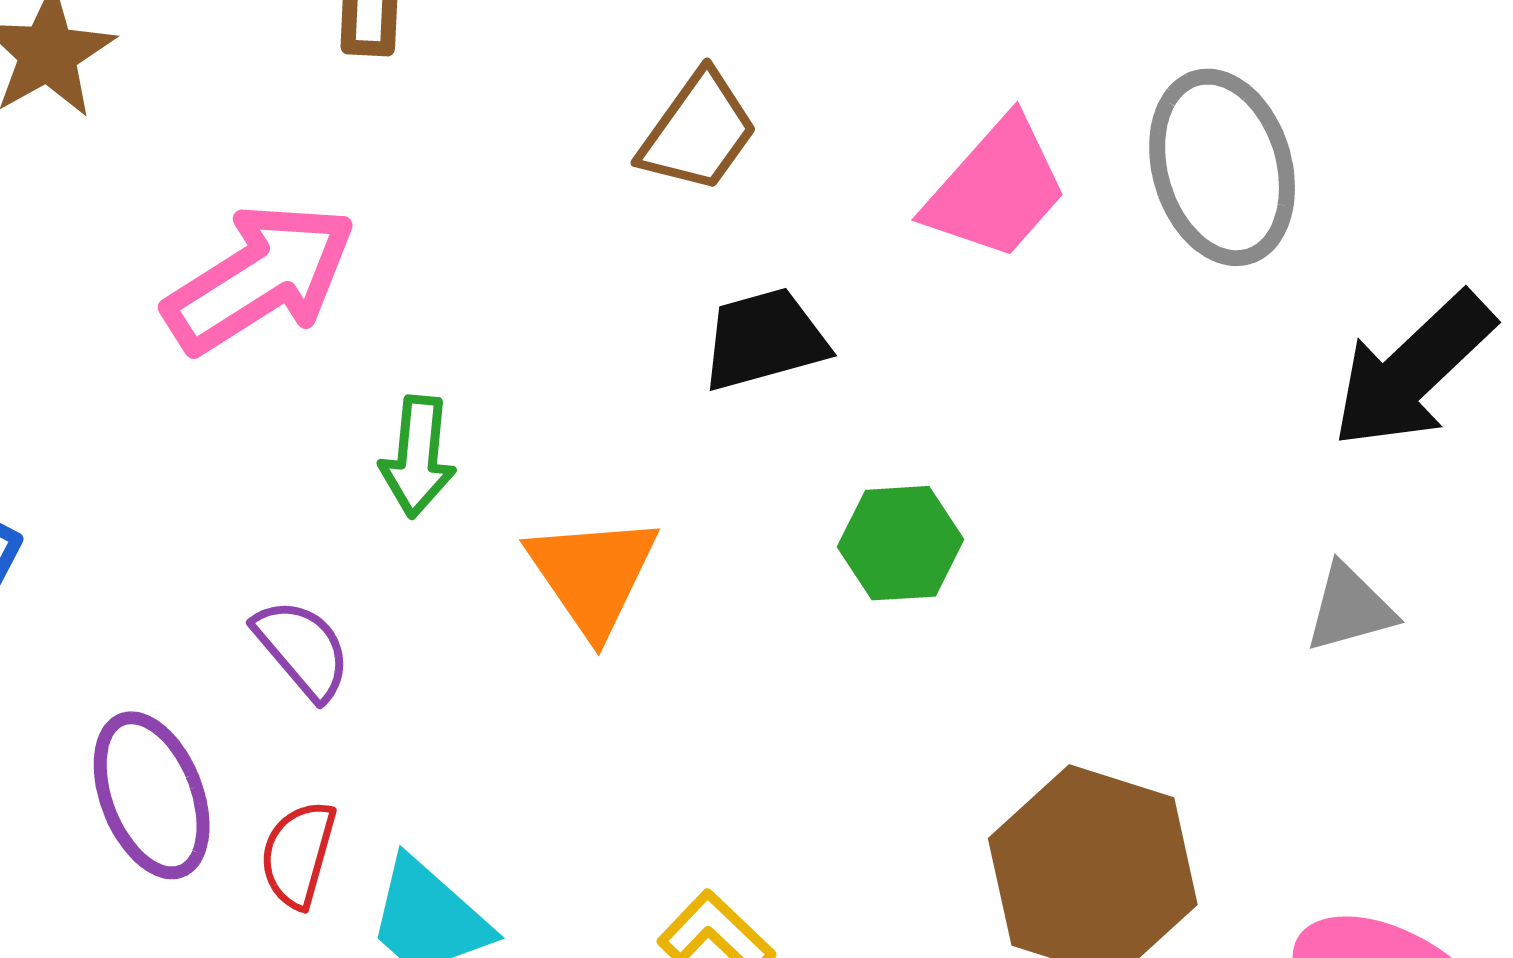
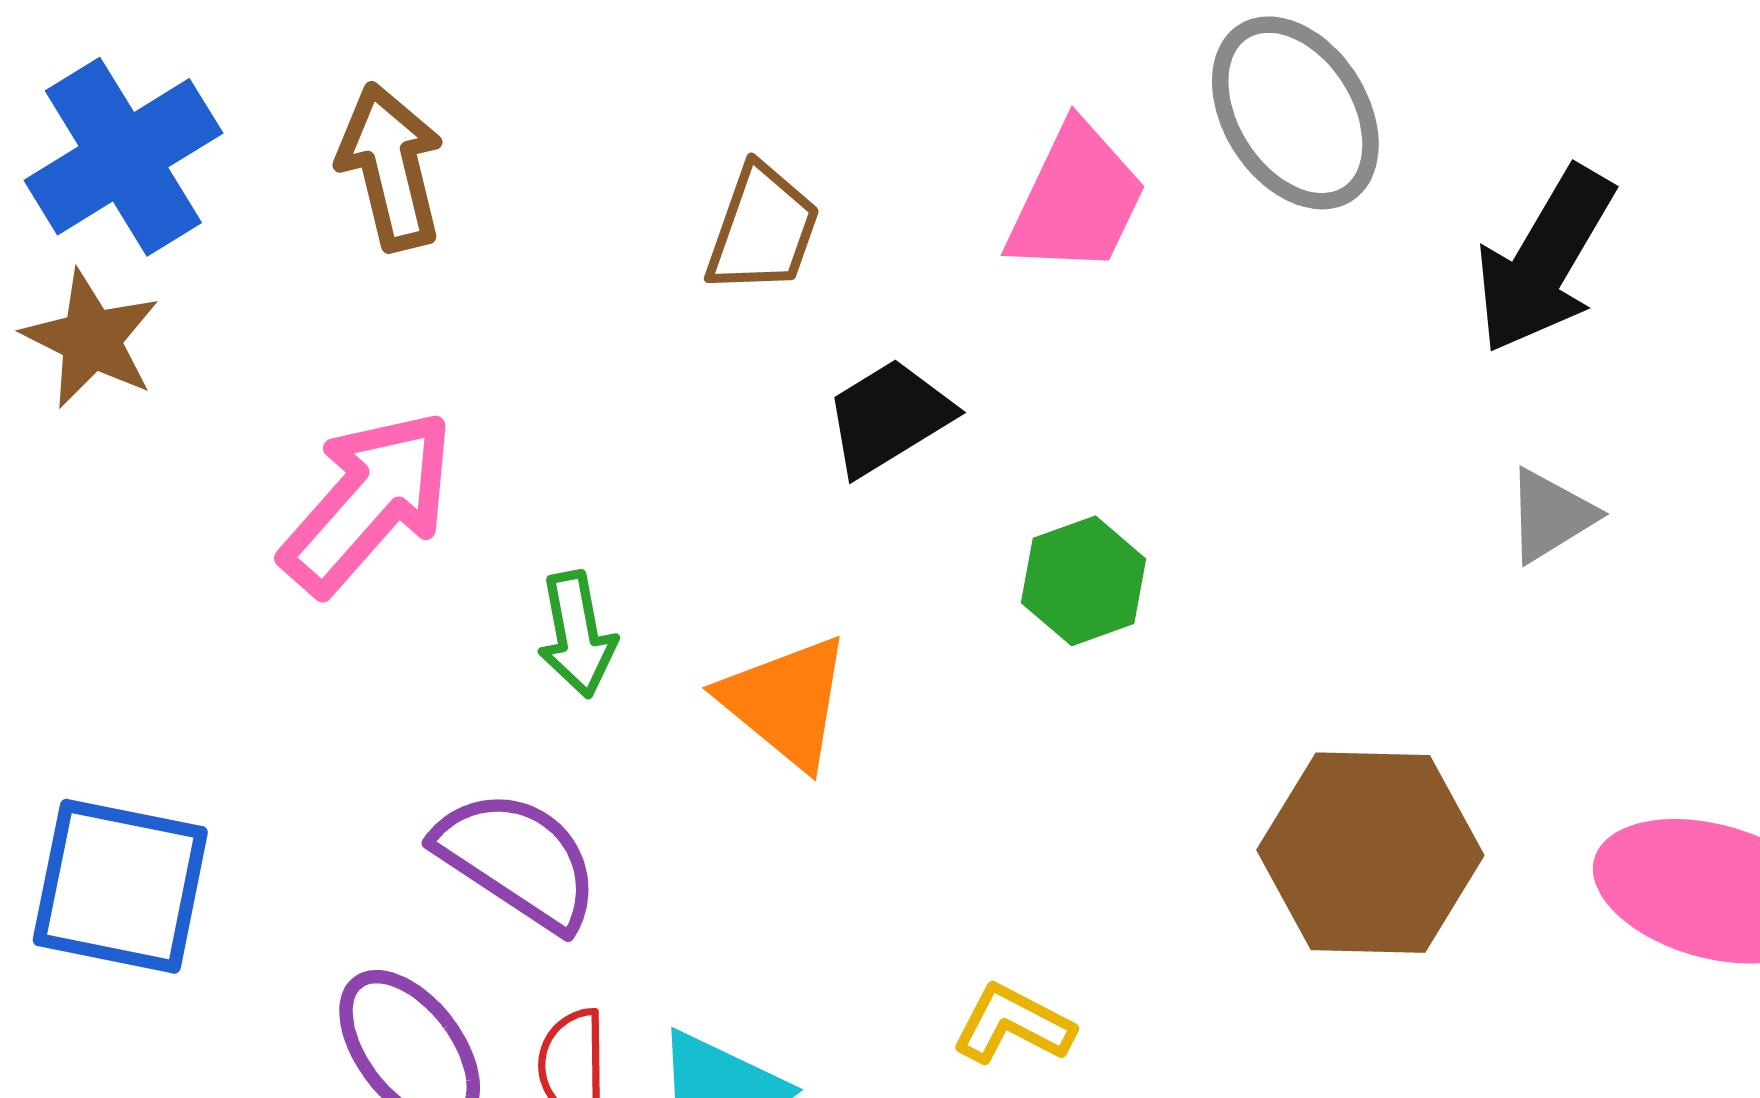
purple semicircle: (302, 649) -> (518, 860), size x1.5

